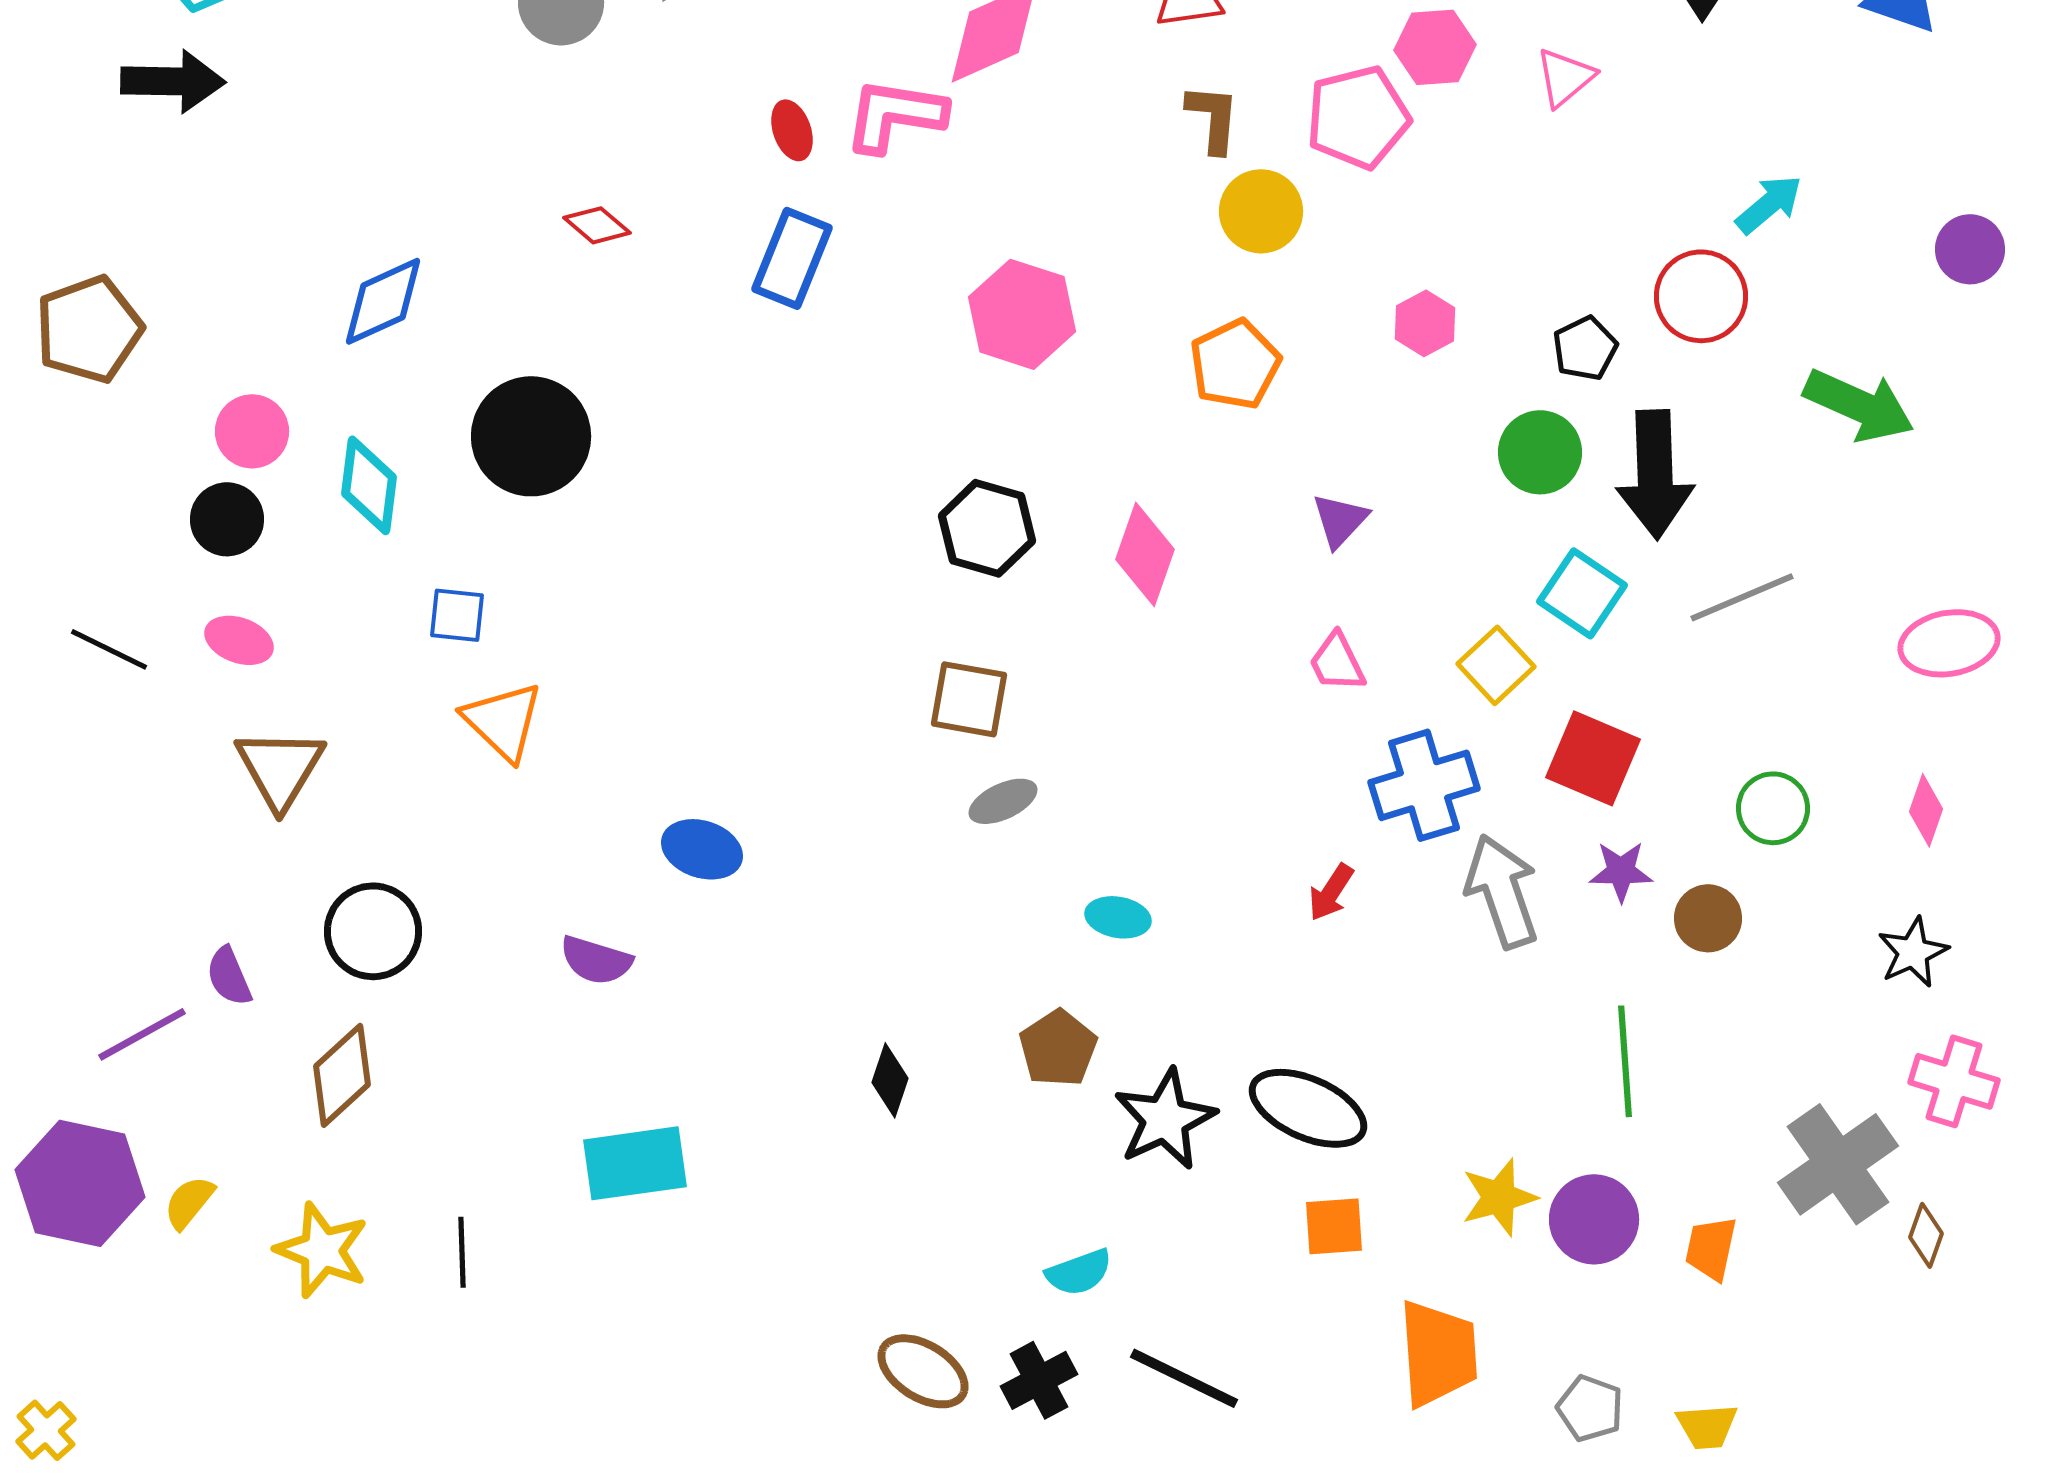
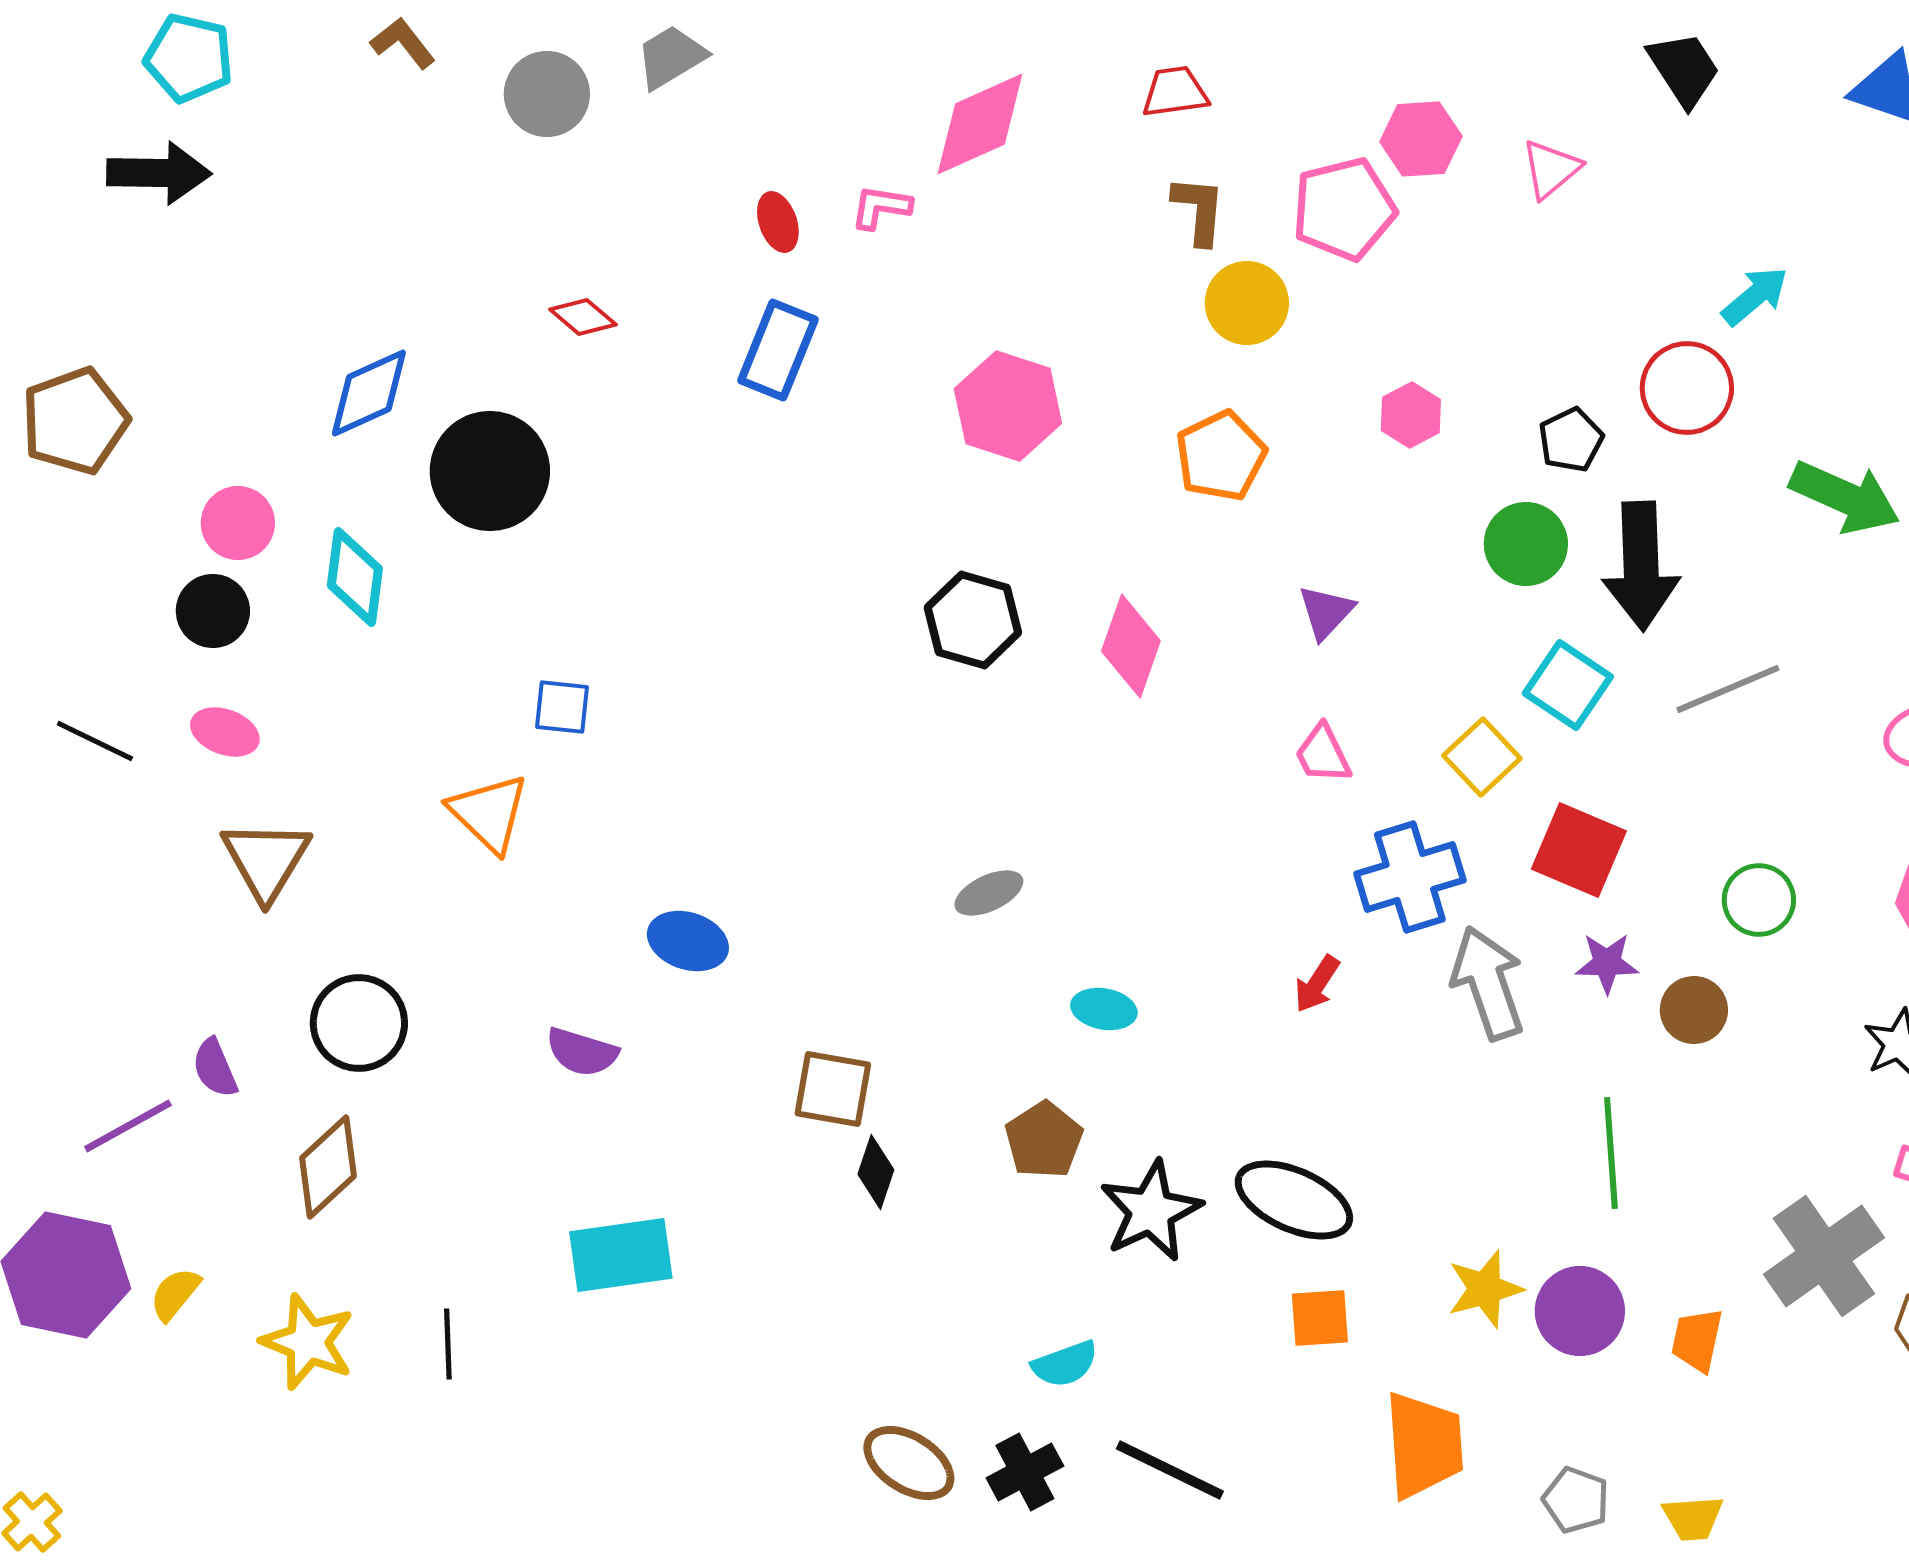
pink L-shape: (895, 115) -> (881, 207), size x0.6
black circle: (531, 436) -> (490, 471), moved
blue square: (457, 615) -> (562, 707), moved
brown square: (969, 699) -> (833, 1089), moved

